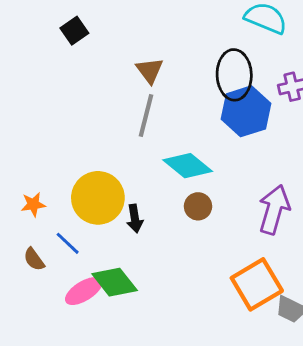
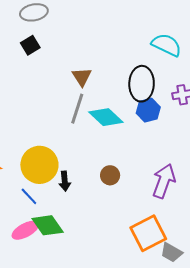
blue hexagon: (246, 111) -> (148, 110), size x0.7
cyan diamond: (188, 166) -> (106, 117), moved
blue line: (68, 243) -> (29, 196), moved

